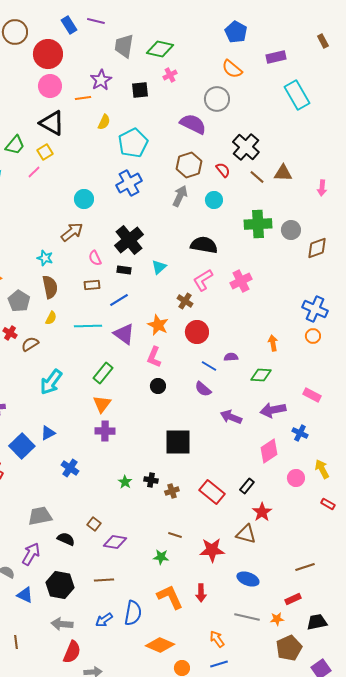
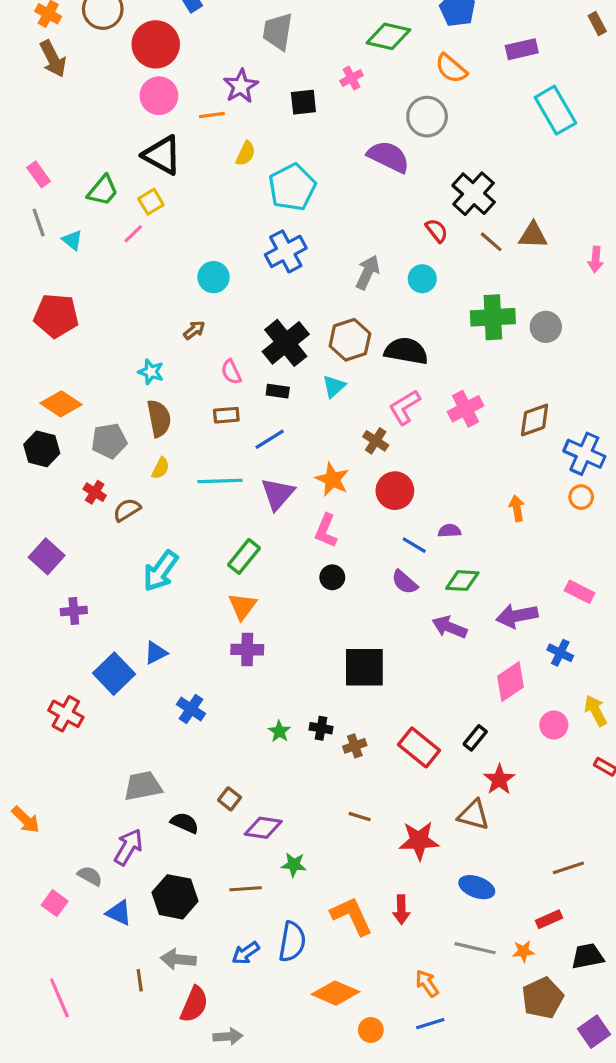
green diamond: (160, 49) -> (388, 36), moved
brown hexagon: (189, 165) -> (350, 340), moved
brown arrow: (72, 232) -> (194, 330), size x0.6
brown diamond: (317, 248) -> (535, 420), moved
gray pentagon: (19, 301) -> (109, 441), turned 30
purple triangle: (124, 334) -> (278, 494), turned 35
green diamond: (261, 375) -> (462, 581), moved
green star: (161, 557) -> (294, 865), moved
brown line: (16, 642) -> (140, 980), moved

